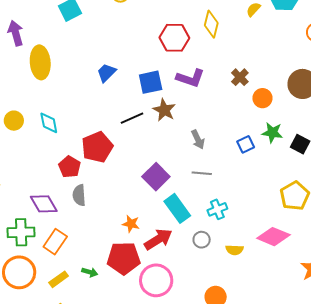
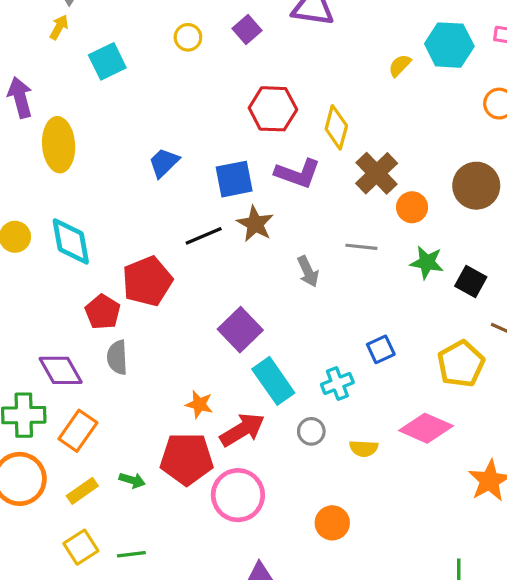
yellow diamond: (211, 24) -> (336, 127), moved
brown cross: (240, 77) -> (377, 173), size x1.5
cyan diamond: (49, 123) -> (71, 241), size x1.4
blue square: (246, 144) -> (381, 349), moved
gray line: (202, 173) -> (361, 247), moved

